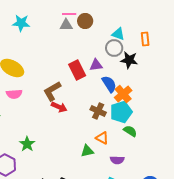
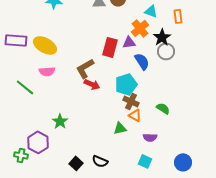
gray circle: (114, 48) -> (166, 51), moved
black star: (129, 60) -> (162, 37), turned 30
red rectangle: (77, 70) -> (110, 47), turned 42
orange cross: (123, 94) -> (140, 28), moved
brown cross: (98, 111) -> (131, 101), moved
cyan pentagon: (121, 112) -> (126, 84), moved

